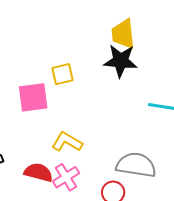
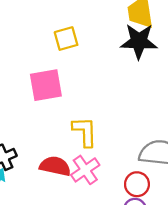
yellow square: (62, 74) -> (66, 39), moved
yellow L-shape: (67, 142) -> (85, 132), turned 60

